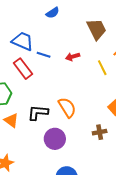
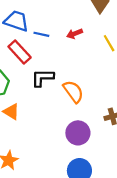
black L-shape: (38, 113) -> (43, 78), moved
purple circle: (55, 139) -> (78, 133), moved

